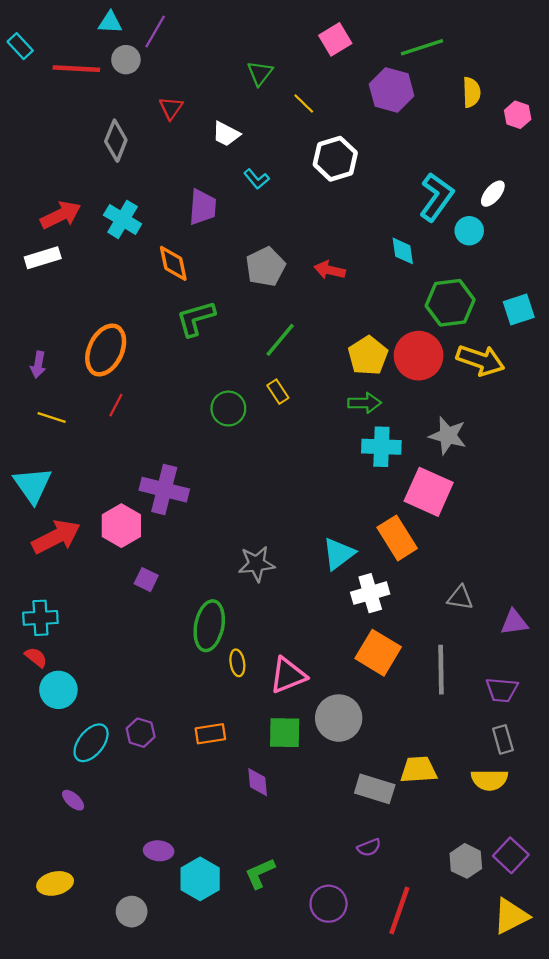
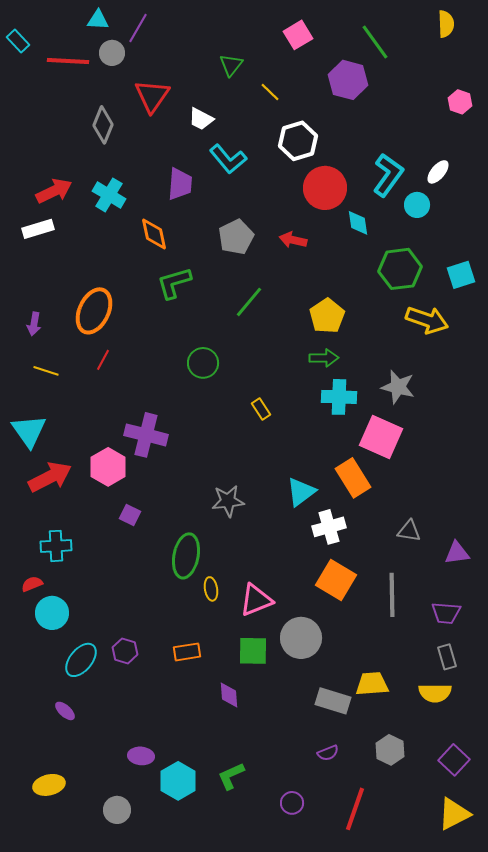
green line: (422, 47) -> (375, 42), turned 72
yellow semicircle: (471, 92) -> (446, 24), moved
red triangle: (171, 108) -> (152, 96), size x1.6
cyan L-shape: (256, 179) -> (228, 159), size x1.6
red circle: (419, 356) -> (325, 188), moved
yellow rectangle: (278, 392) -> (261, 409), moved
cyan cross: (40, 618) -> (56, 546), moved
red semicircle: (36, 657) -> (32, 584), turned -60
gray hexagon: (466, 861) -> (390, 750), moved
purple circle: (329, 904) -> (292, 803), size x0.7

